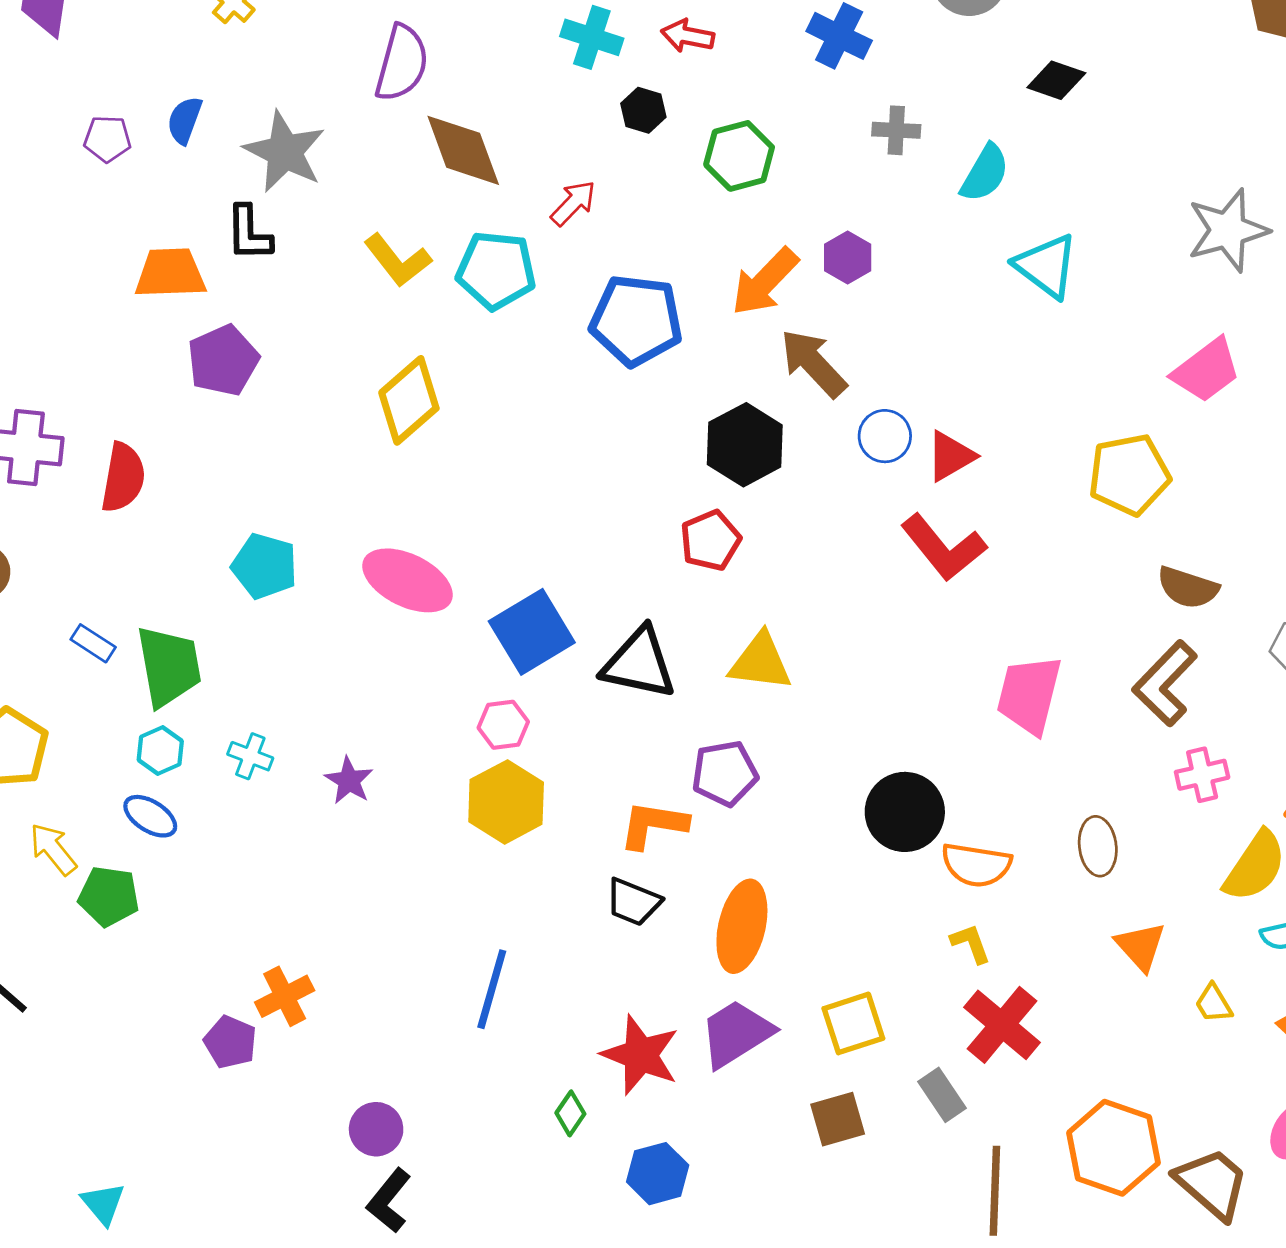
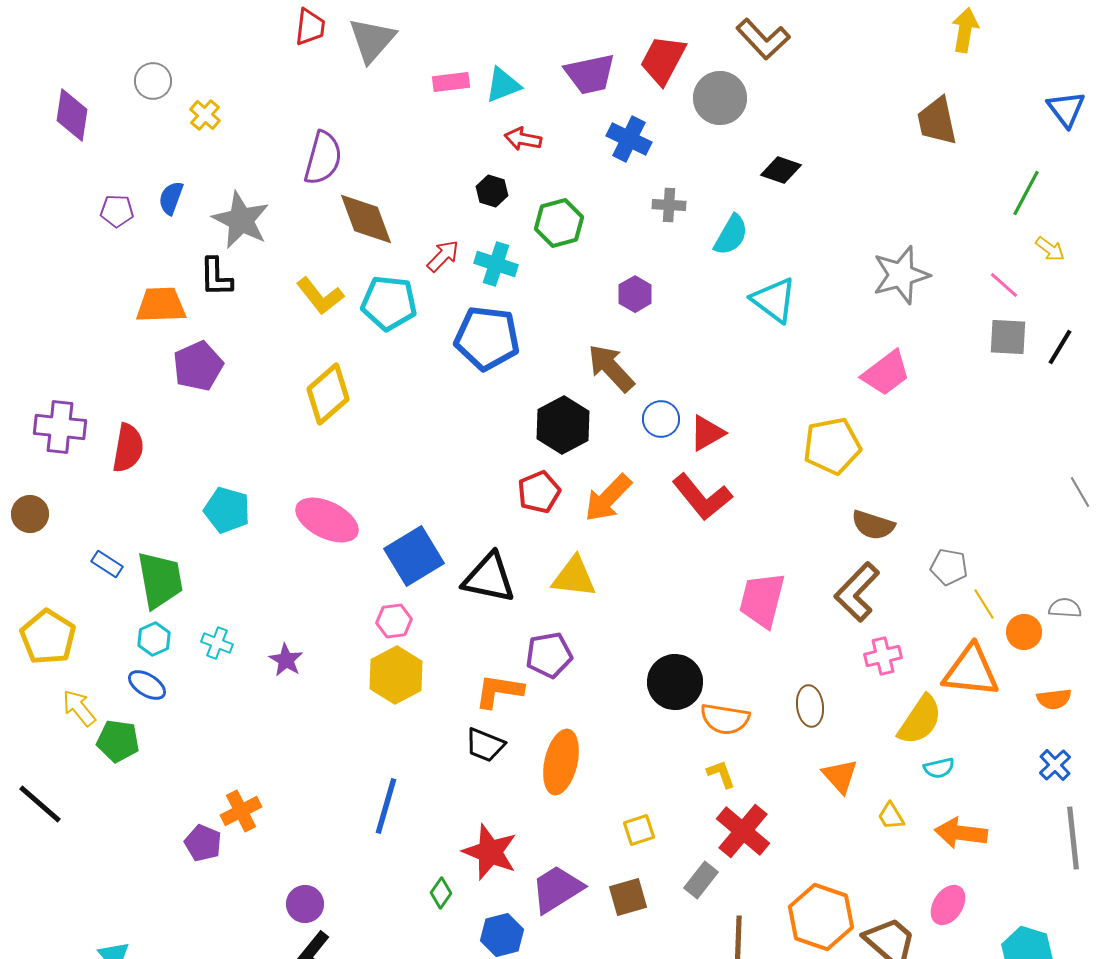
cyan cross: (592, 37) -> (496, 264), moved
orange arrow: (765, 282) -> (608, 498), moved
yellow square: (853, 1023) -> (639, 830), size x0.7
purple trapezoid: (736, 1033) -> (557, 889), moved
gray rectangle: (942, 1095) -> (701, 880), turned 72

